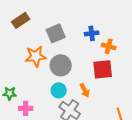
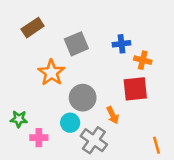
orange star: (36, 56) -> (51, 73), turned -30
gray circle: (61, 65) -> (83, 98), moved
cyan circle: (59, 90) -> (70, 123), moved

